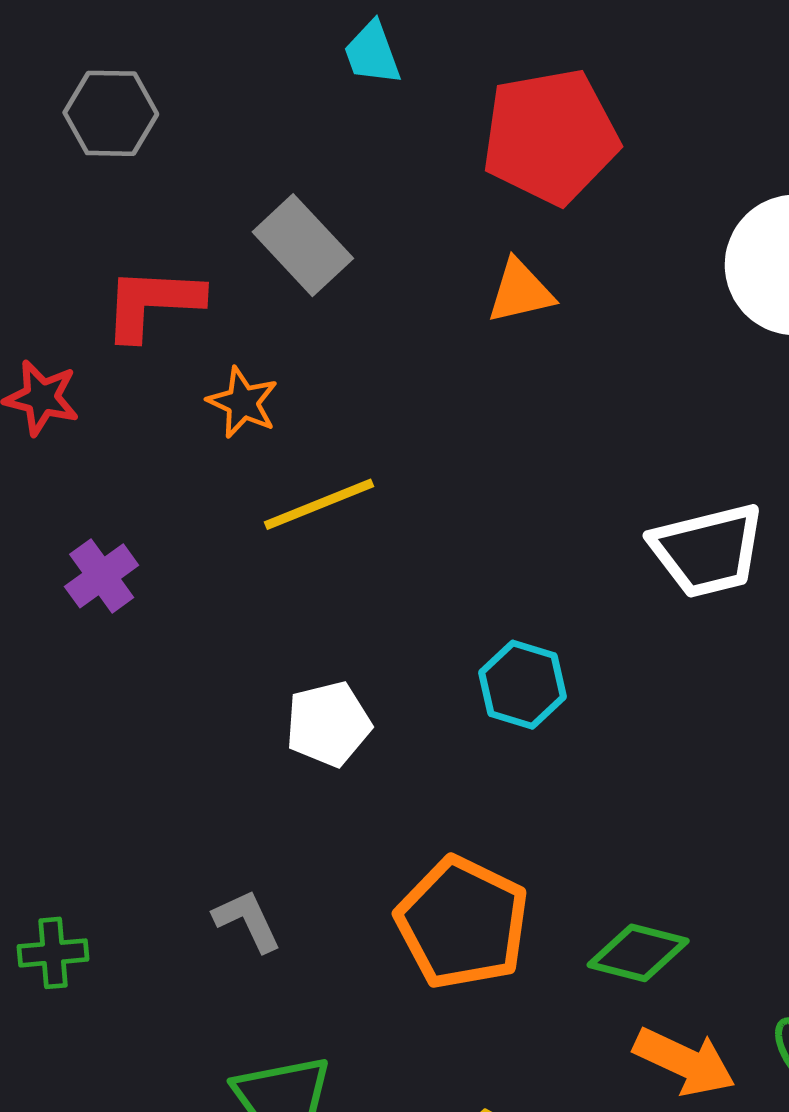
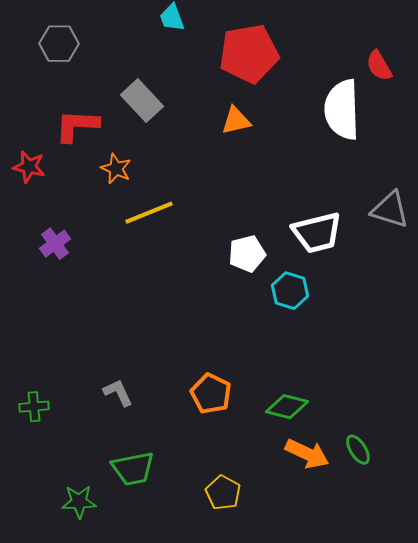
cyan hexagon: (523, 685) -> (290, 291), moved
white pentagon: (328, 724) -> (247, 254), moved
orange pentagon: (462, 923) -> (211, 394), size x0.7

